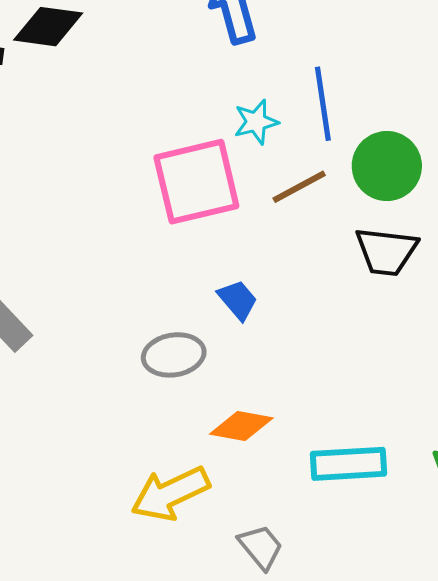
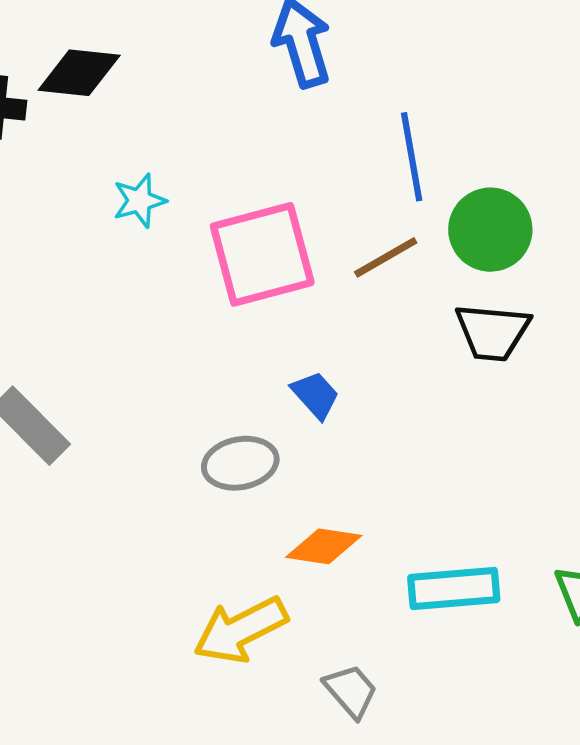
cyan star: (256, 122) -> (139, 201), moved

